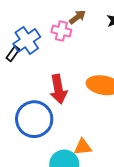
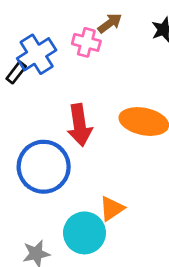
orange triangle: (83, 147) -> (112, 209), turned -30

